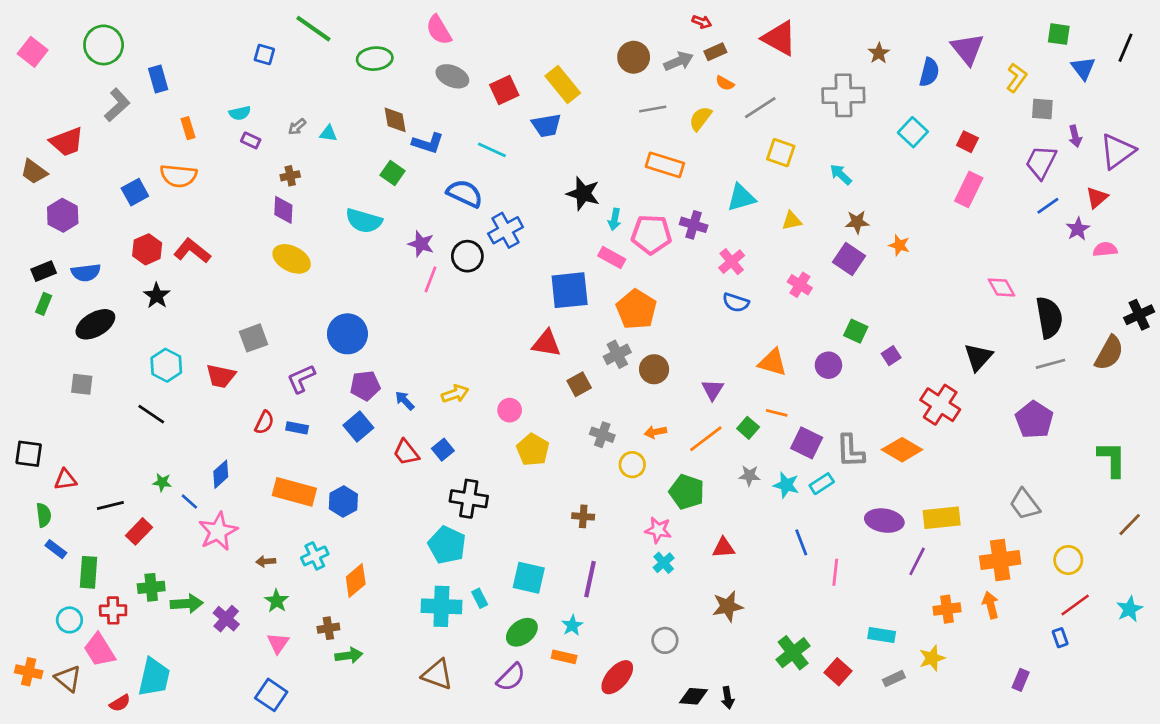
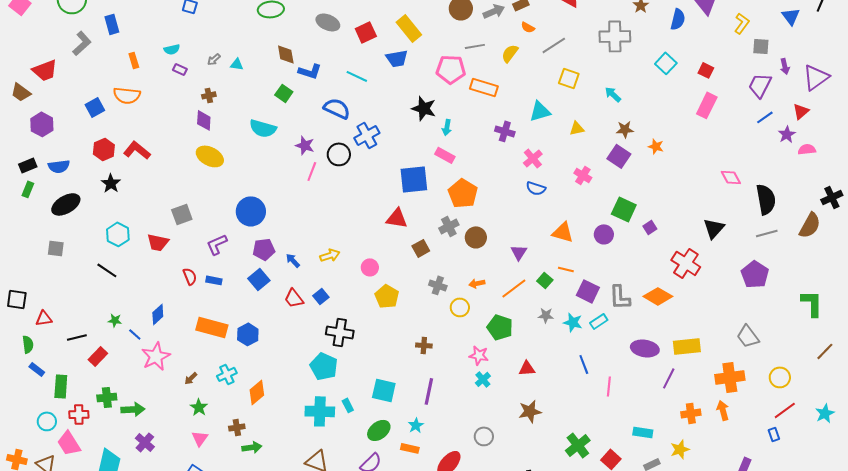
pink pentagon: (651, 234) -> (451, 69), moved
green square: (856, 331) -> (624, 209), size x1.4
red semicircle: (264, 422) -> (190, 276), turned -48
brown arrow: (266, 561) -> (191, 378), turned -40
purple cross: (226, 619) -> (145, 442), moved

